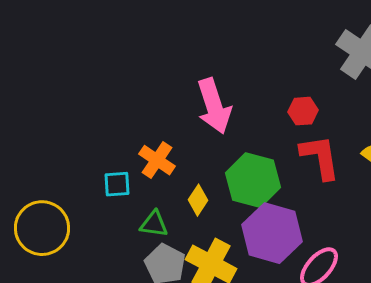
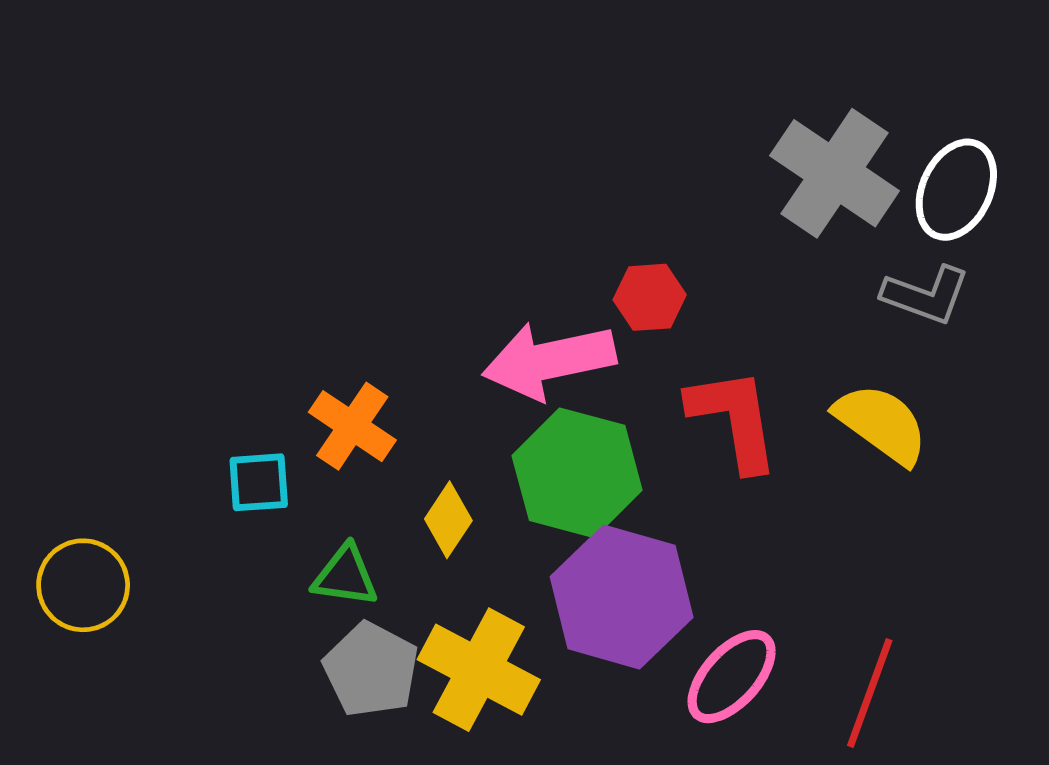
pink arrow: (214, 106) -> (549, 361), moved, turned 96
red hexagon: (303, 111) -> (650, 297), moved
yellow circle: (42, 228) -> (83, 585), size x0.7

